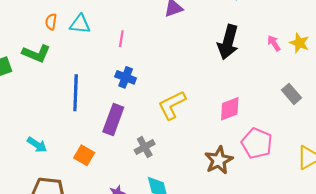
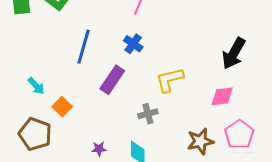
black arrow: (228, 42) -> (234, 53), moved
gray cross: (145, 147) -> (148, 114), moved
orange square: (84, 155) -> (62, 107), moved

